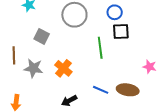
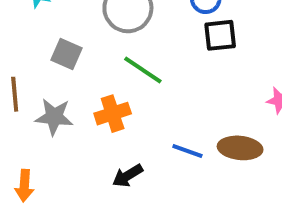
green line: (100, 48) -> (143, 70), moved, turned -45
orange cross: (63, 68) -> (113, 114), turned 36

